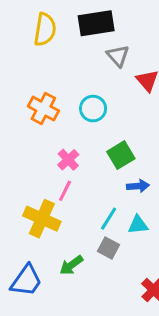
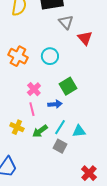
blue arrow: (138, 186) -> (55, 104), moved
pink line: (65, 191) -> (32, 109), turned -40
yellow cross: (42, 219) -> (17, 127), size x0.6
green arrow: (71, 265) -> (40, 131), moved

